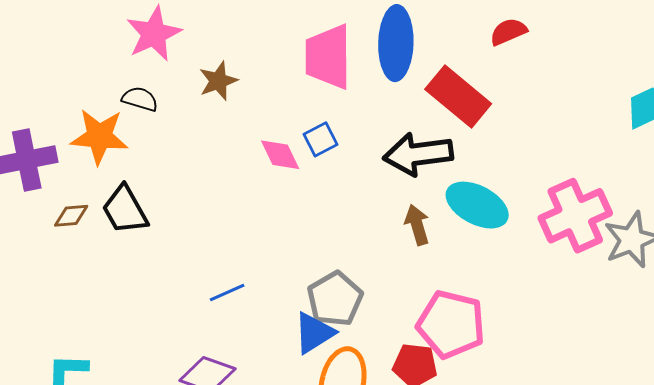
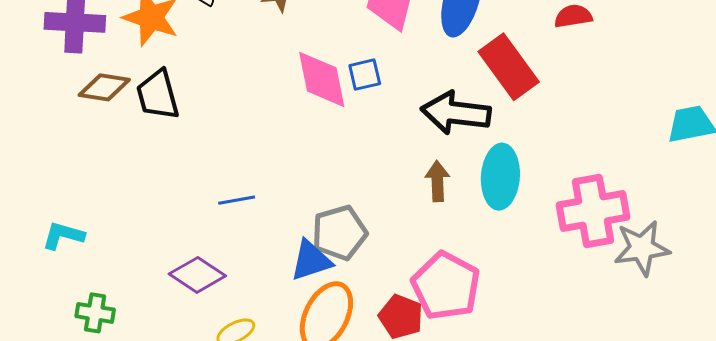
pink diamond: (280, 155) -> (322, 79), size x1.5
cyan ellipse: (477, 205) -> (500, 177), turned 52
brown diamond: (71, 216) -> (104, 87), size x1.4

